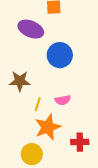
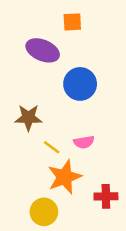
yellow line: (38, 104) -> (52, 147), turned -72

